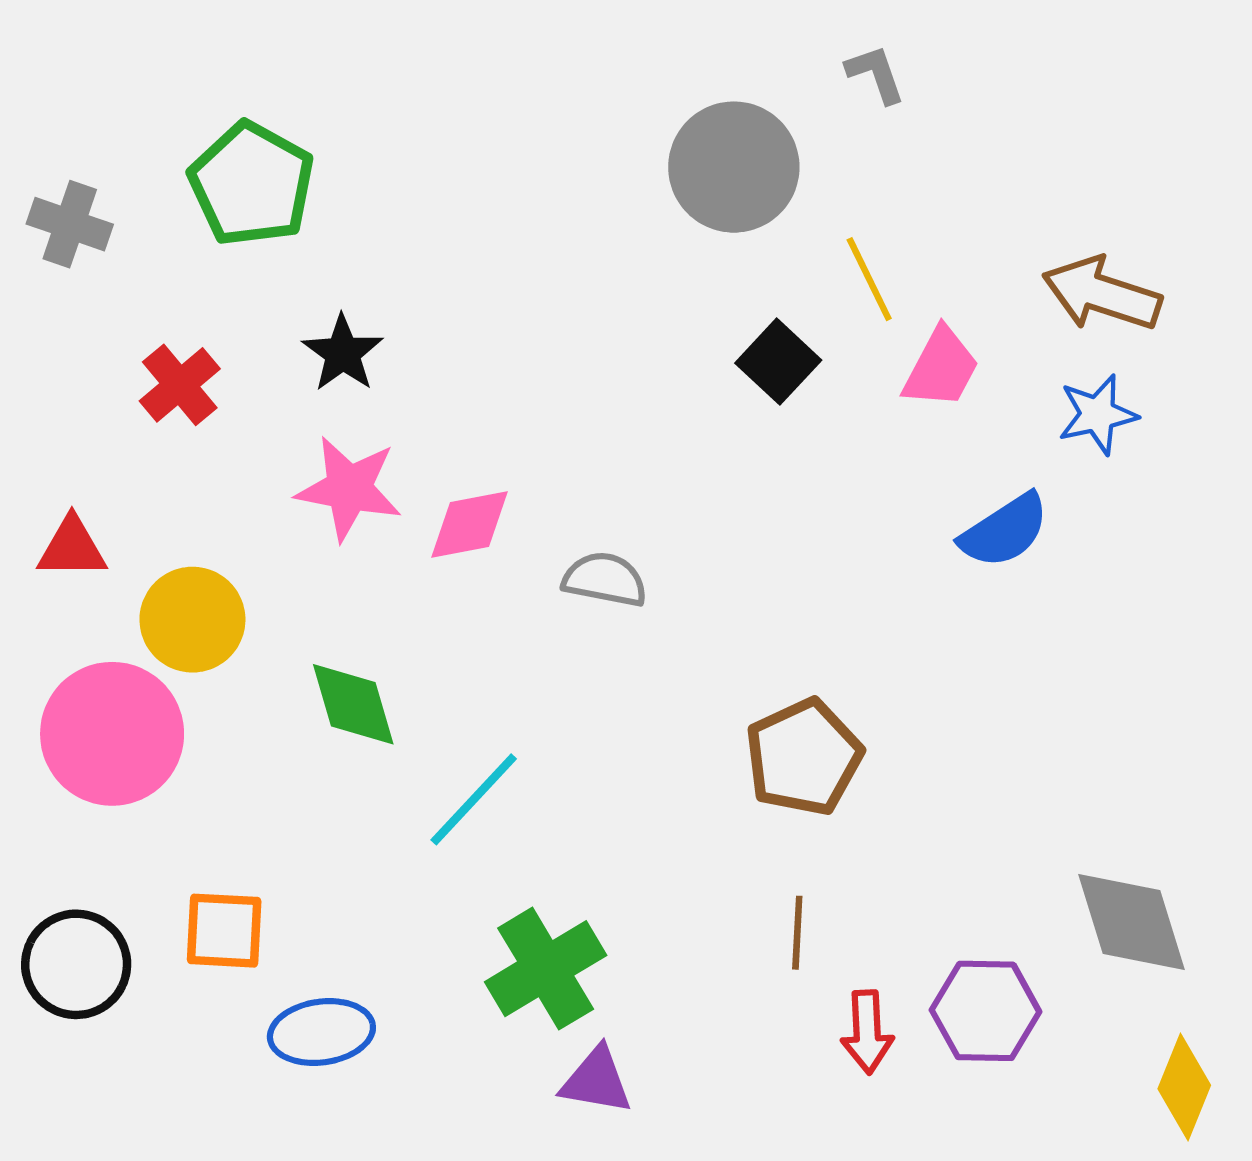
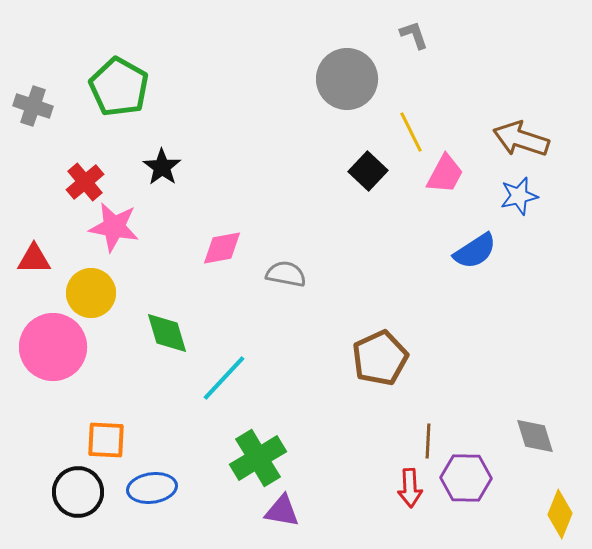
pink star: (349, 489) -> (114, 227), moved
gray diamond: (1131, 922) -> (535, 436), size x0.7
brown line: (797, 933) -> (428, 441), moved
black circle: (76, 964) -> (78, 492), moved

